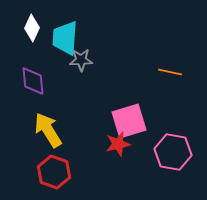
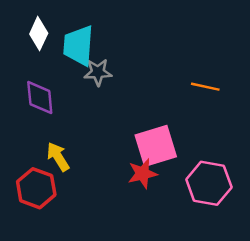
yellow arrow: (48, 130) -> (58, 157), size x0.7
red hexagon: (54, 172) -> (36, 188), moved

